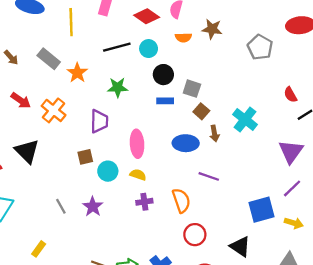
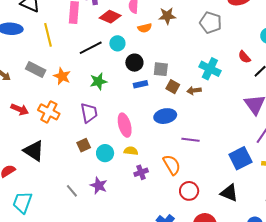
cyan cross: (245, 119) -> (210, 69), moved
brown arrow: (214, 134) -> (194, 91), moved, turned 104

